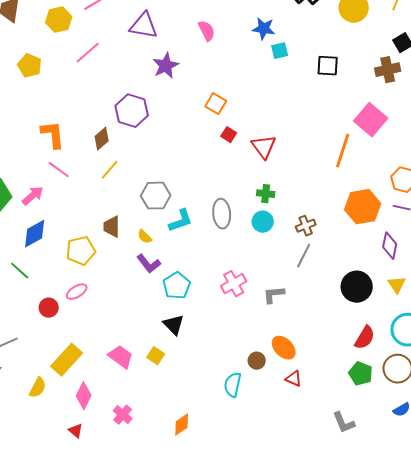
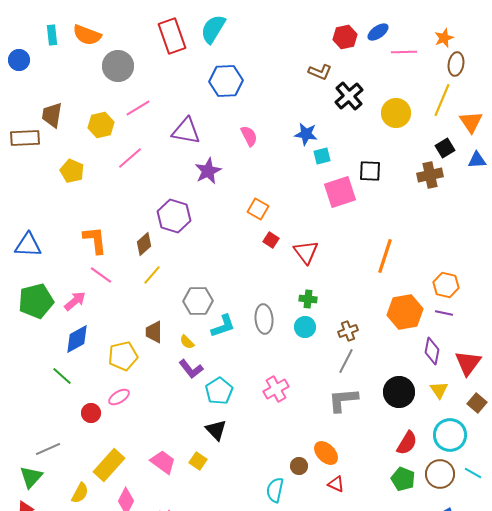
pink square: (371, 120) -> (340, 192), moved, turned 32
gray L-shape: (274, 295) -> (343, 400), moved, size x1.4

